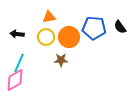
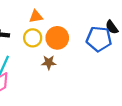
blue pentagon: (94, 28) -> (99, 39), moved

